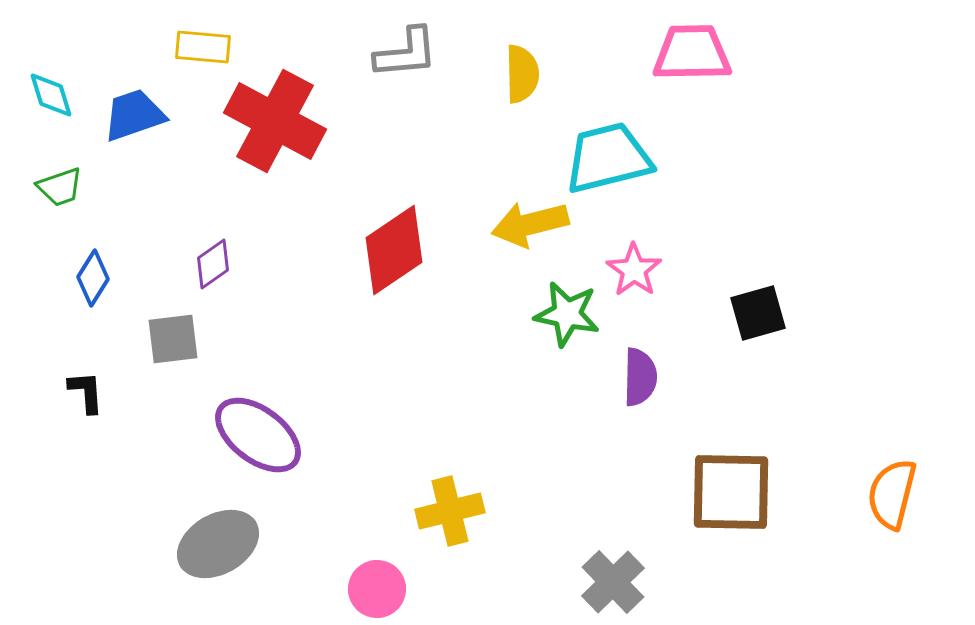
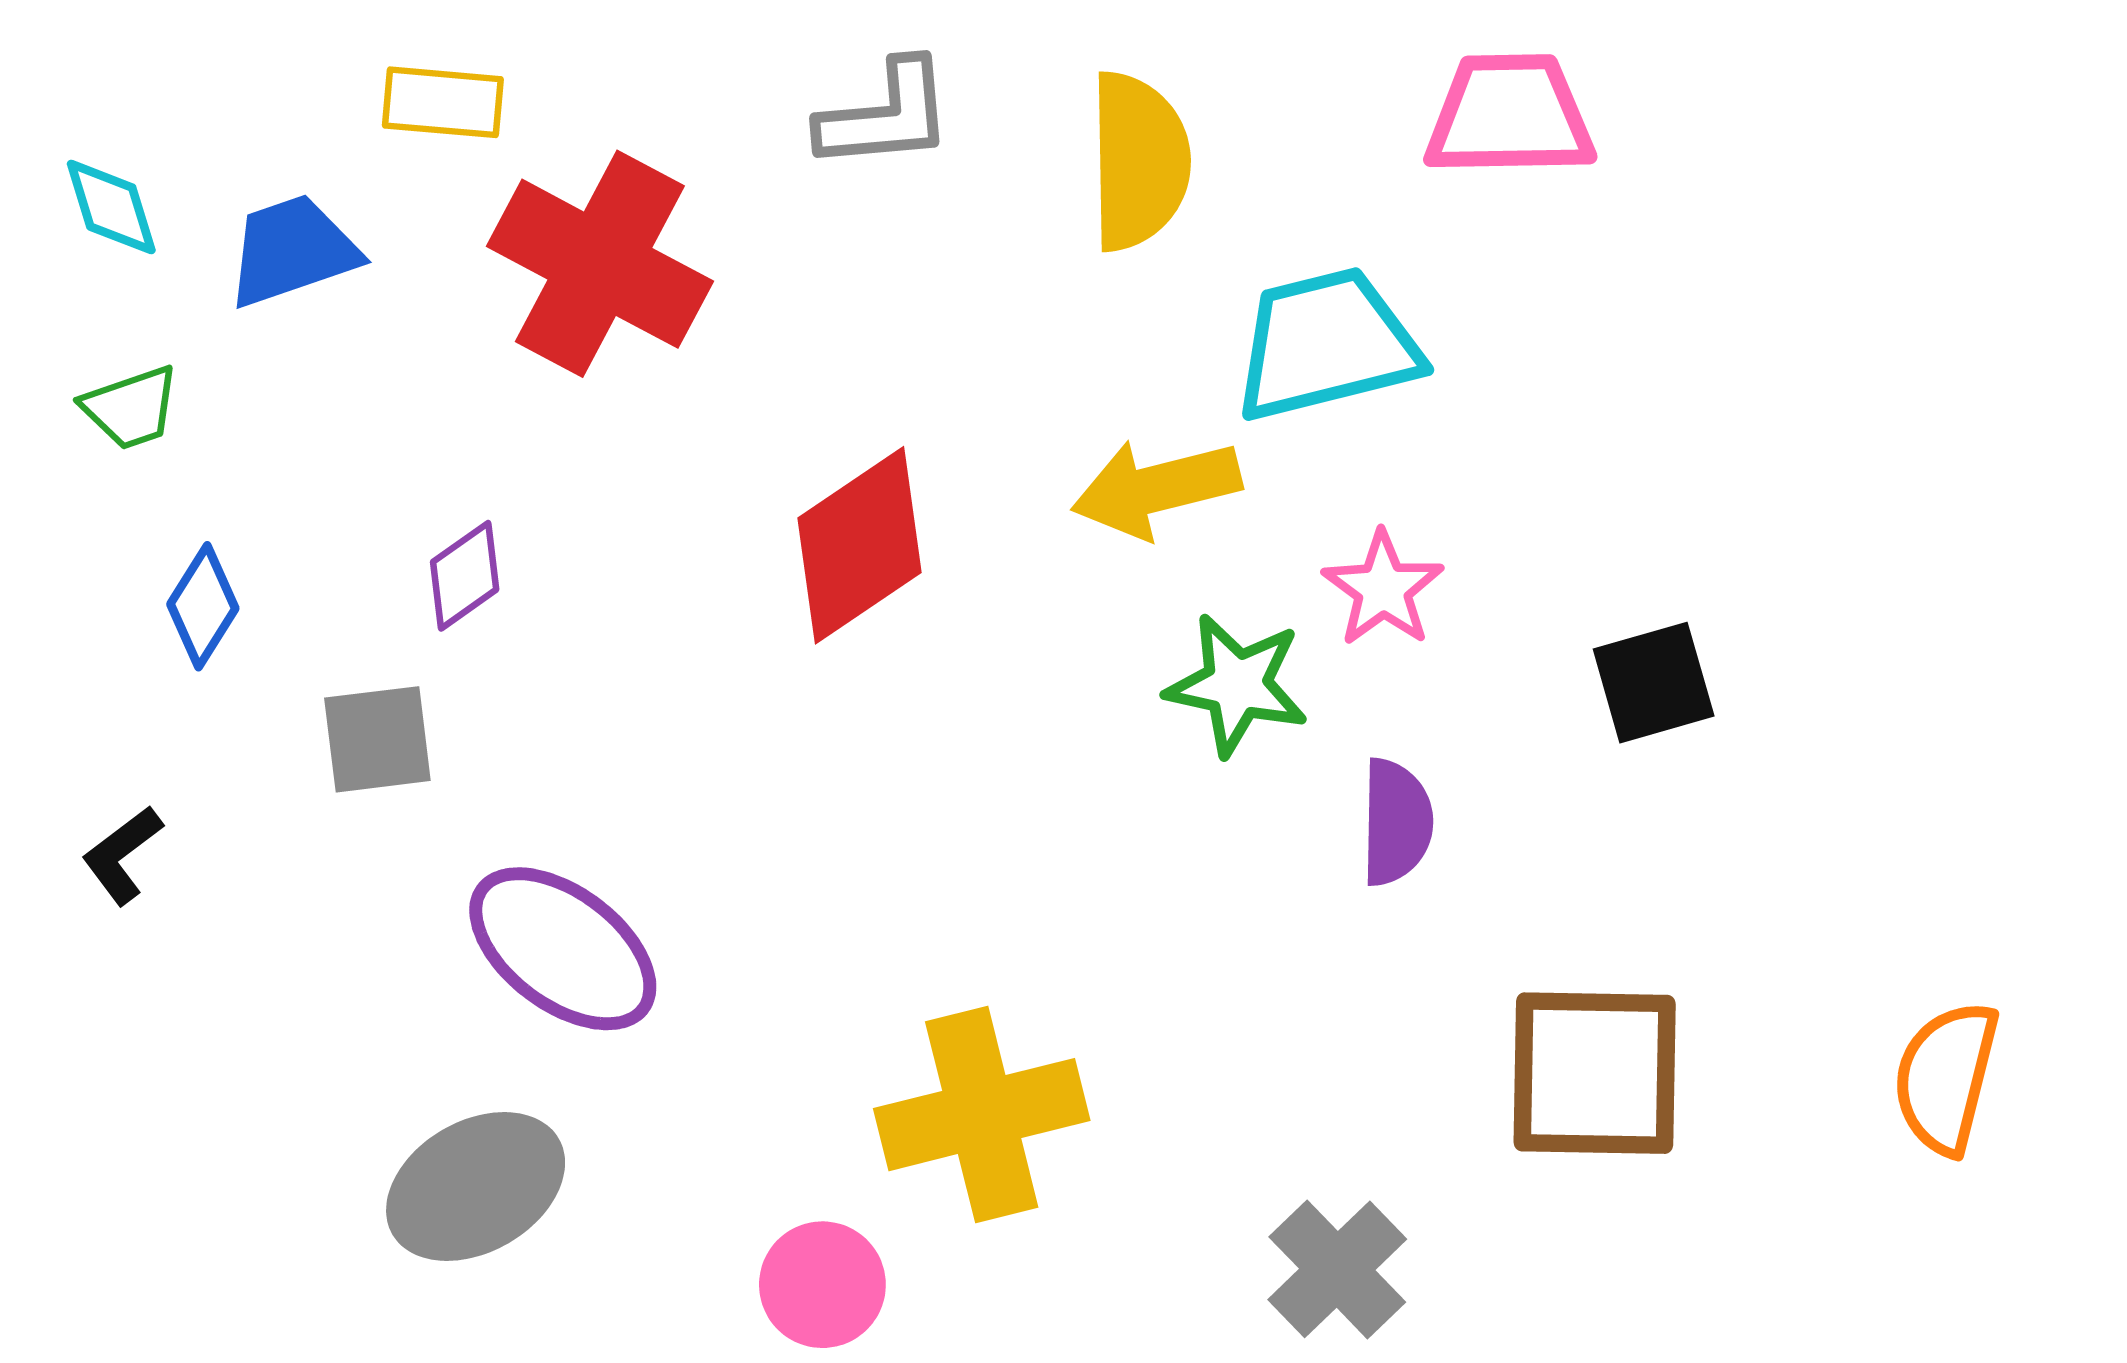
yellow semicircle: (522, 74) -> (1139, 161), size x1.4
black L-shape: (86, 392) -> (122, 855), moved, turned -123
yellow cross: (450, 511) -> (982, 1115), size x1.4

